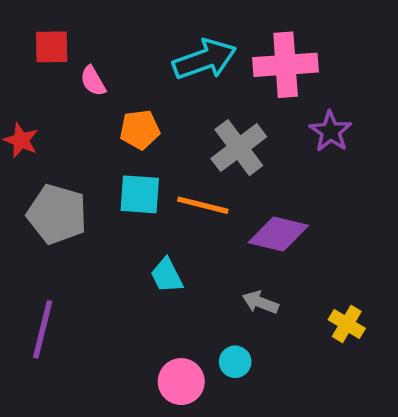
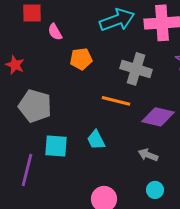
gray cross: (239, 148) -> (136, 69), turned -36
cyan square: (140, 194) -> (56, 146), moved
cyan circle: (235, 362) -> (155, 190), moved

